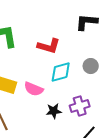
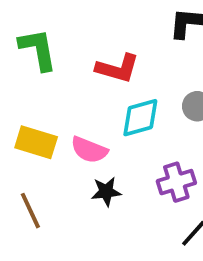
black star: (54, 111) -> (106, 192), moved

